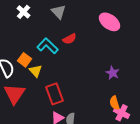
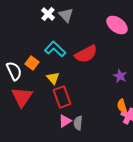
white cross: (24, 12) -> (48, 14), moved
red semicircle: (70, 39) -> (86, 54), moved, size x1.6
yellow triangle: (36, 71) -> (53, 78), moved

